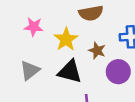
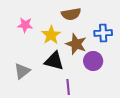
brown star: (97, 50) -> (76, 44), size x1.5
gray triangle: (30, 70) -> (22, 71), moved

